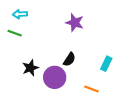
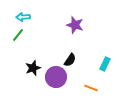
green line: (15, 33) -> (18, 35), turned -72

